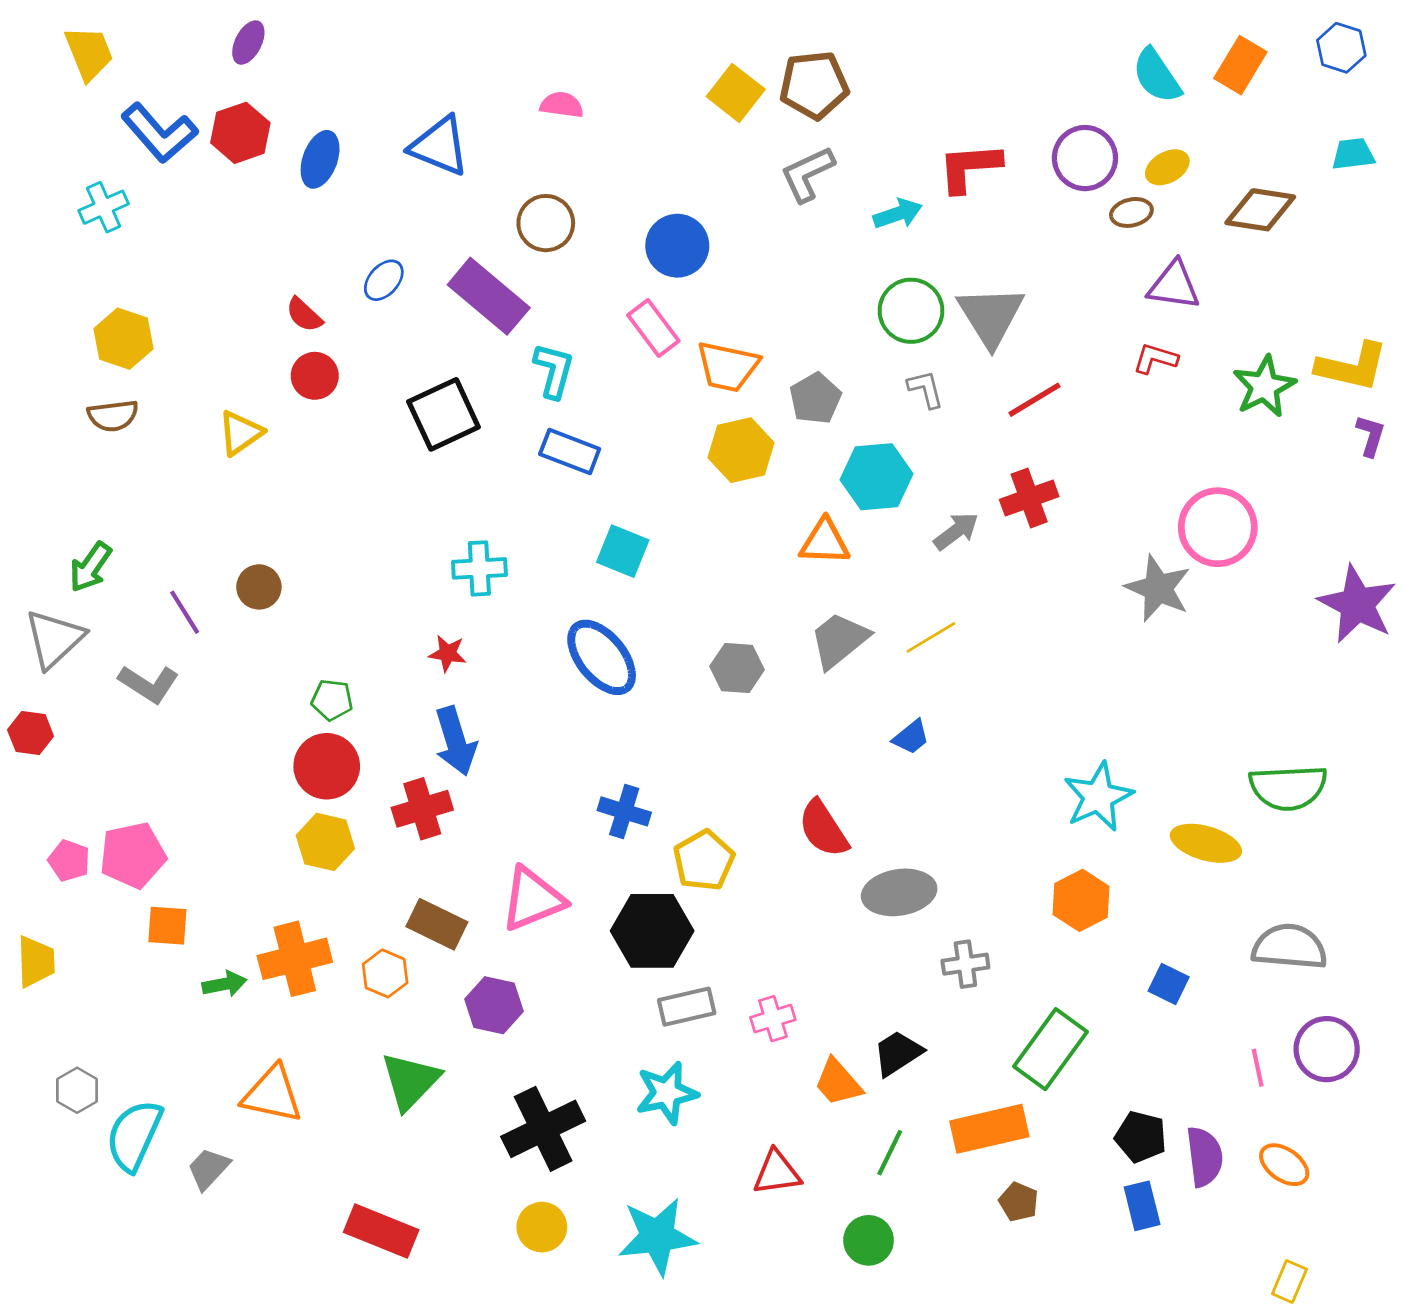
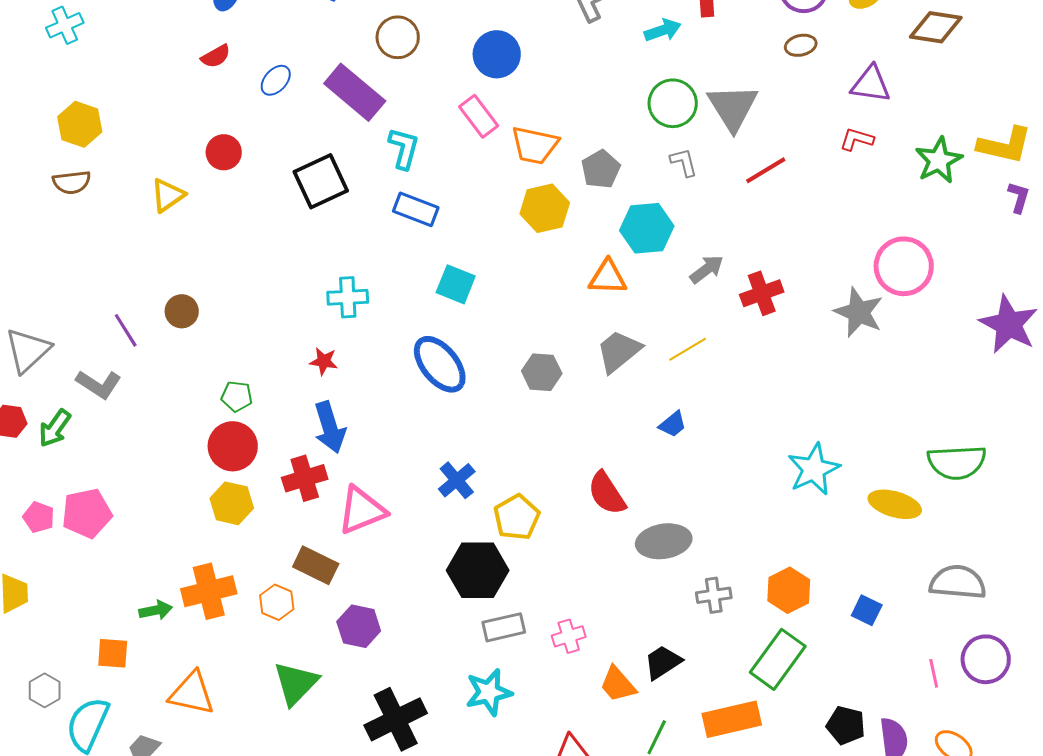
brown ellipse: (1131, 212) -> (801, 45), moved
red semicircle: (304, 315) -> (216, 56), moved, turned -72
red cross: (1029, 498) -> (762, 293), moved
green arrow: (90, 567) -> (55, 428), moved
blue cross: (624, 811) -> (457, 480), turned 33
pink triangle: (533, 899) -> (362, 510), moved
orange hexagon: (1081, 900) -> (789, 590), moved
orange square: (167, 926) -> (113, 653), moved

